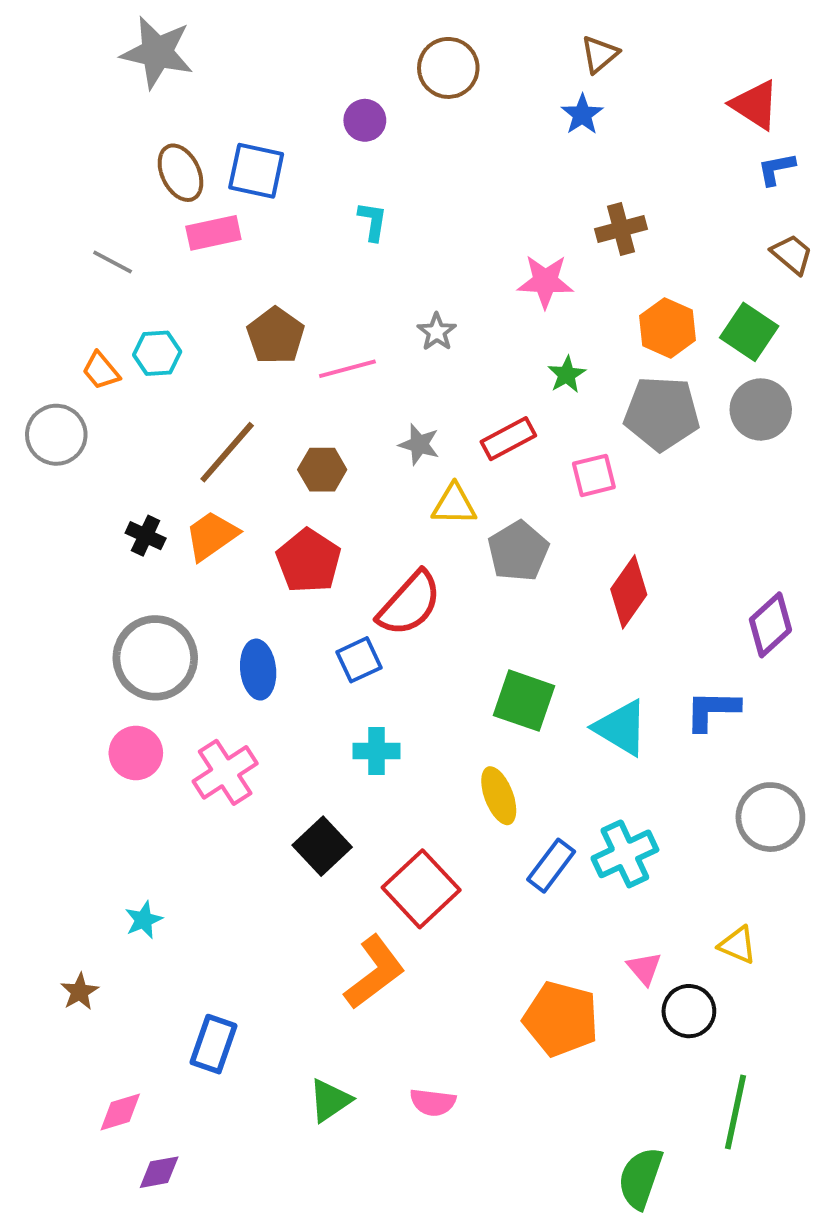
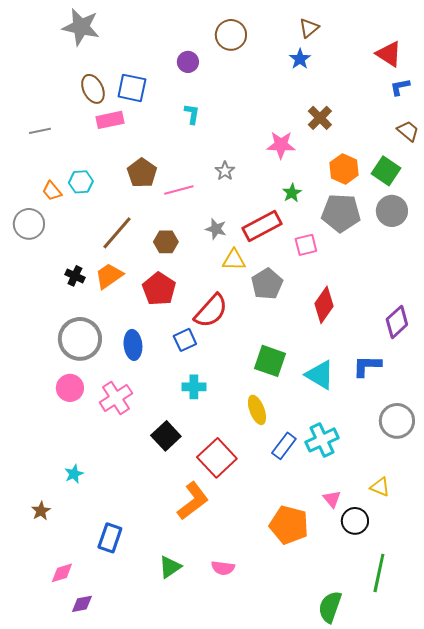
brown cross: (621, 229) -> (320, 118), turned -30
gray line: (113, 262) -> (40, 131), moved, turned -40
red rectangle: (508, 439) -> (262, 226), size x1.4

